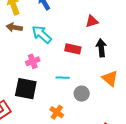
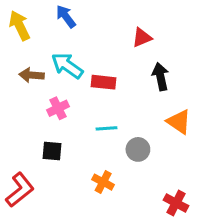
brown arrow: (14, 27) -> (32, 75), moved
red rectangle: (73, 49) -> (103, 82), moved
black square: (26, 89) -> (52, 151), size x0.6

